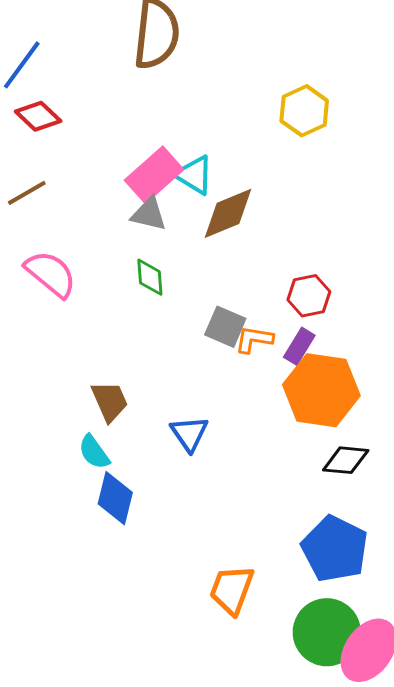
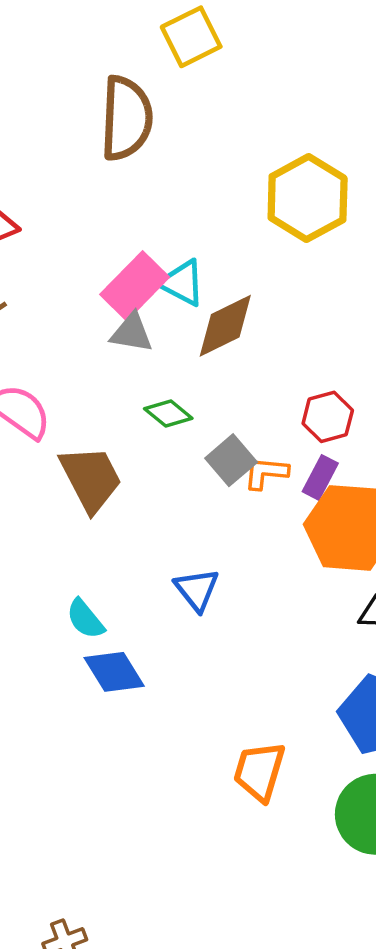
yellow hexagon: (304, 111) -> (308, 198), size x1.4
green diamond: (150, 277) -> (168, 414), moved, turned -42
gray square: (225, 327) -> (231, 460), turned 30
brown trapezoid: (110, 401) -> (91, 479), moved, size x1.4
blue diamond: (115, 498) -> (114, 672), turned -42

